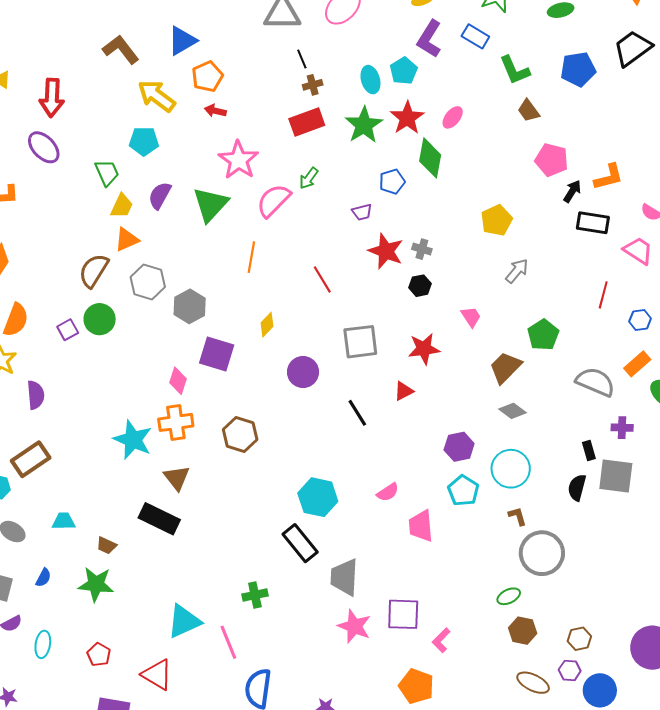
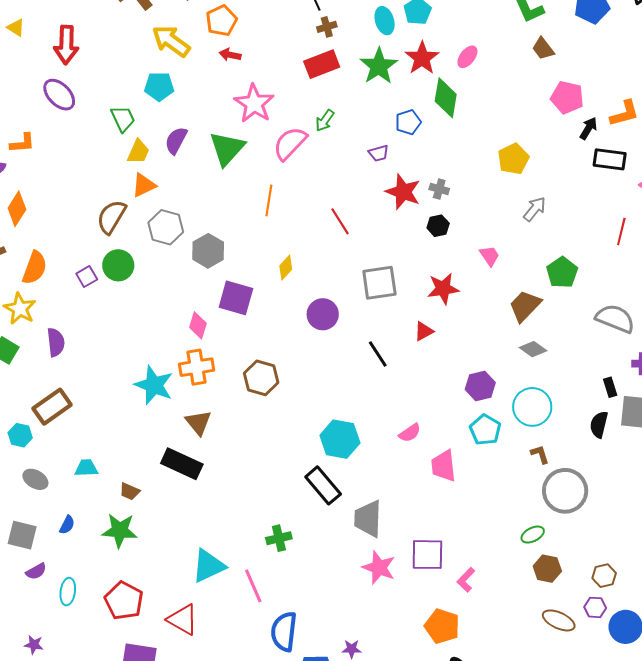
red pentagon: (99, 655) -> (124, 601), size x1.6

